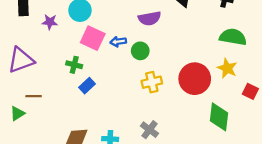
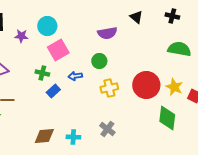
pink square: (93, 38) -> (58, 50), turned 35
blue arrow: (118, 42) -> (75, 76), moved
yellow star: (227, 68) -> (174, 87), moved

